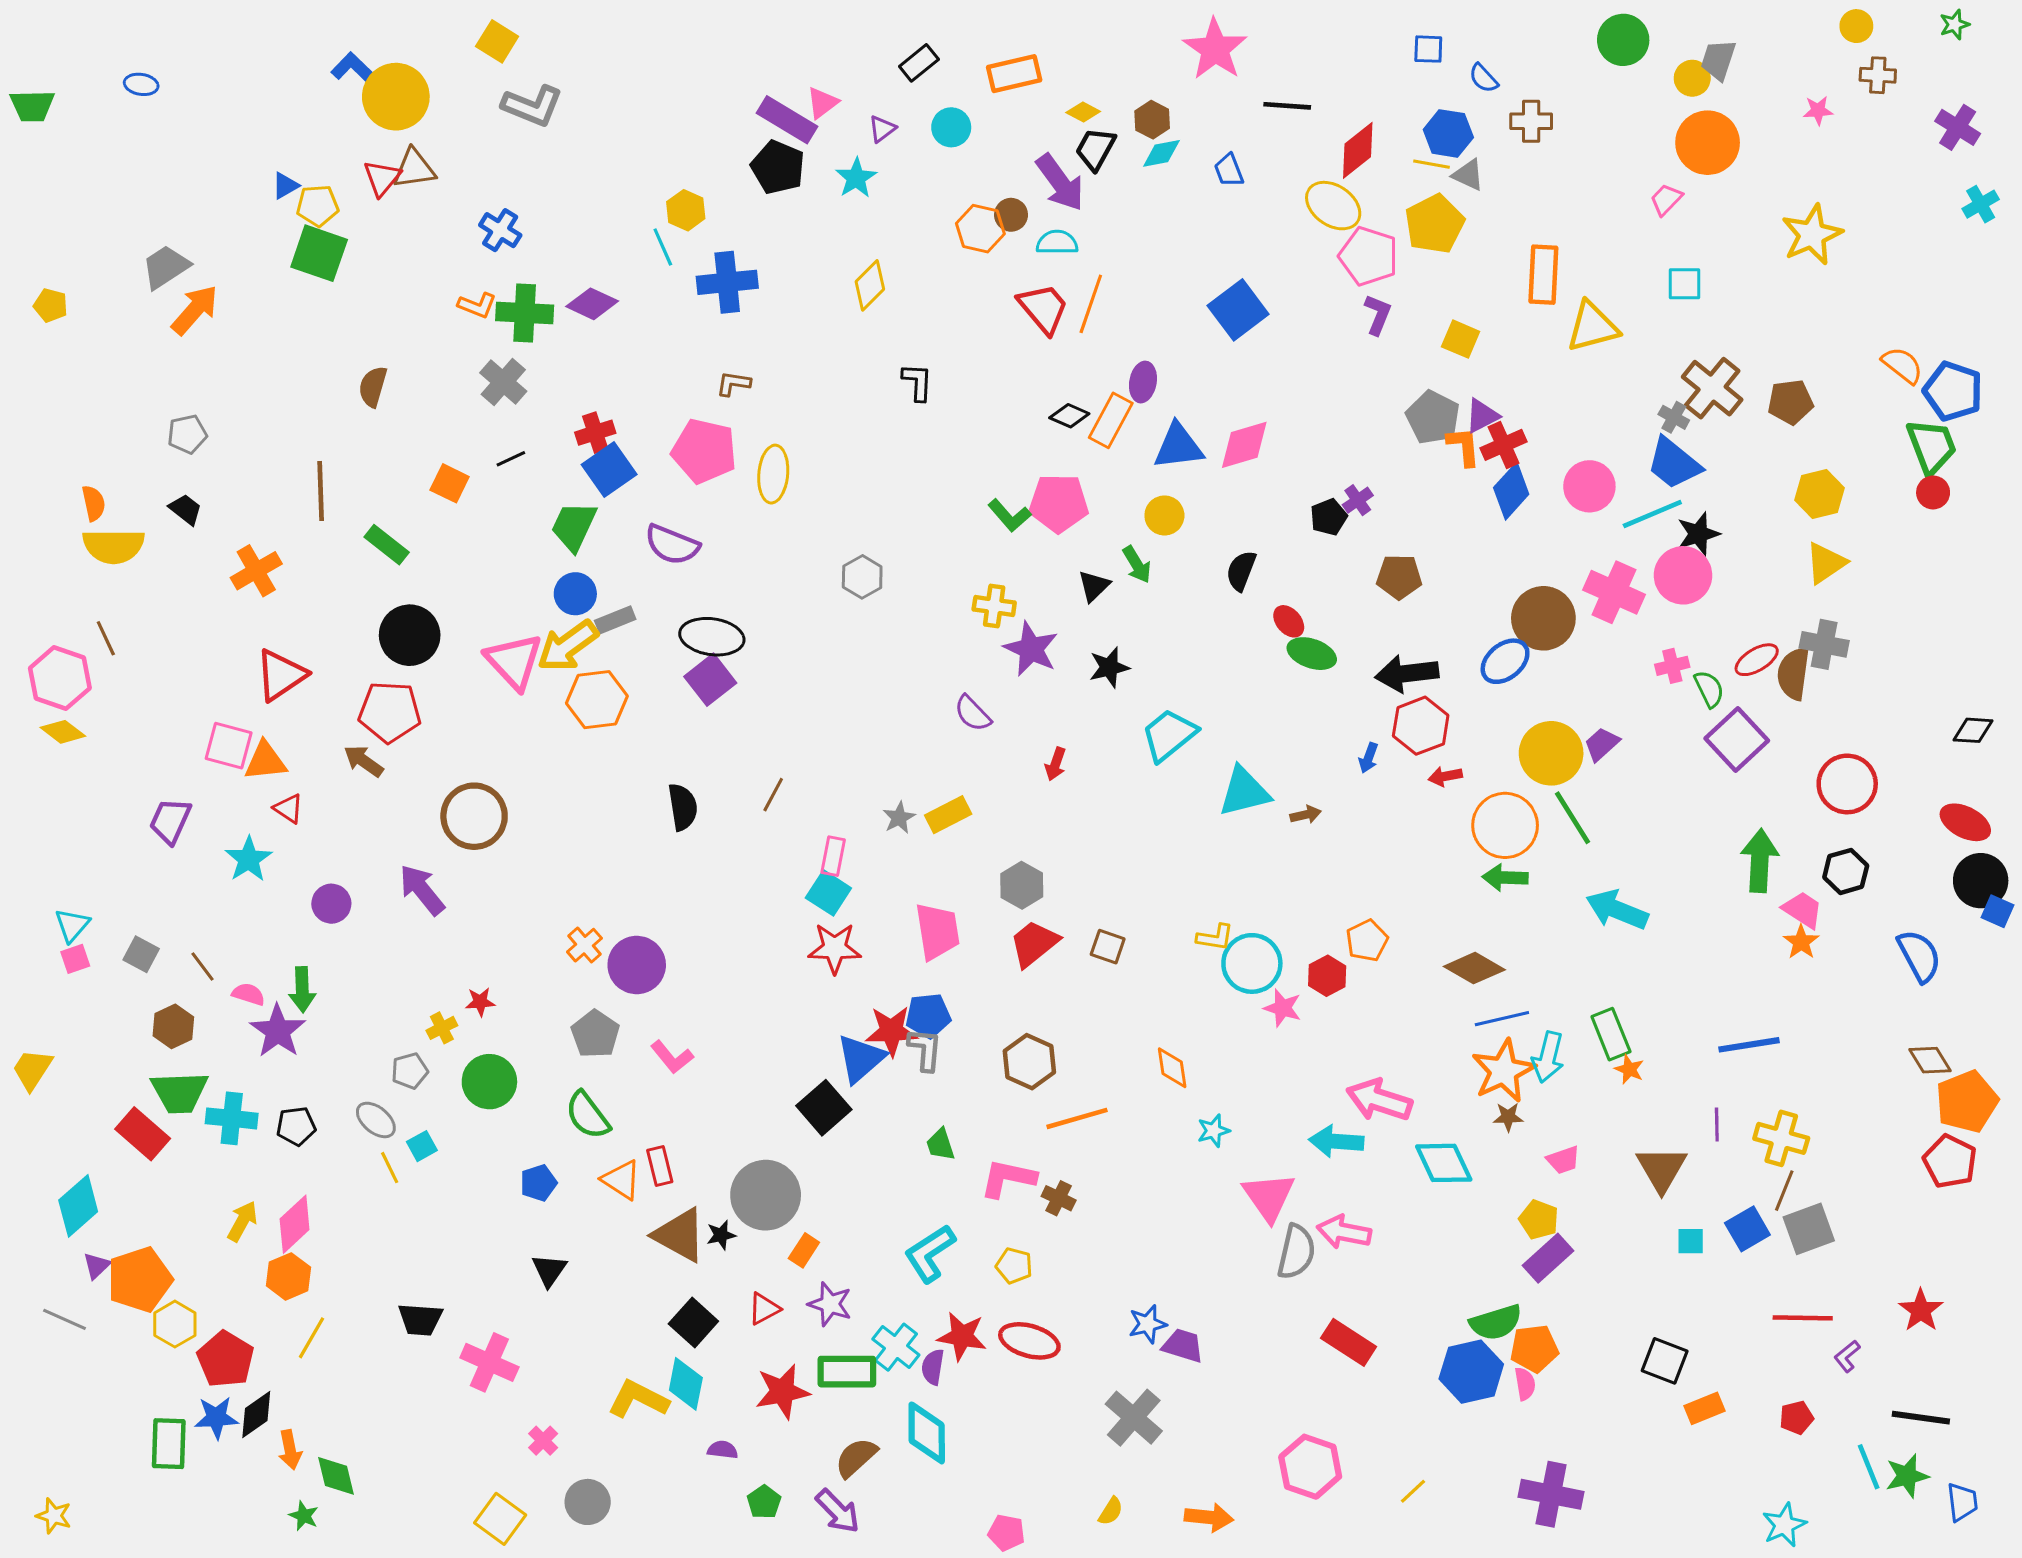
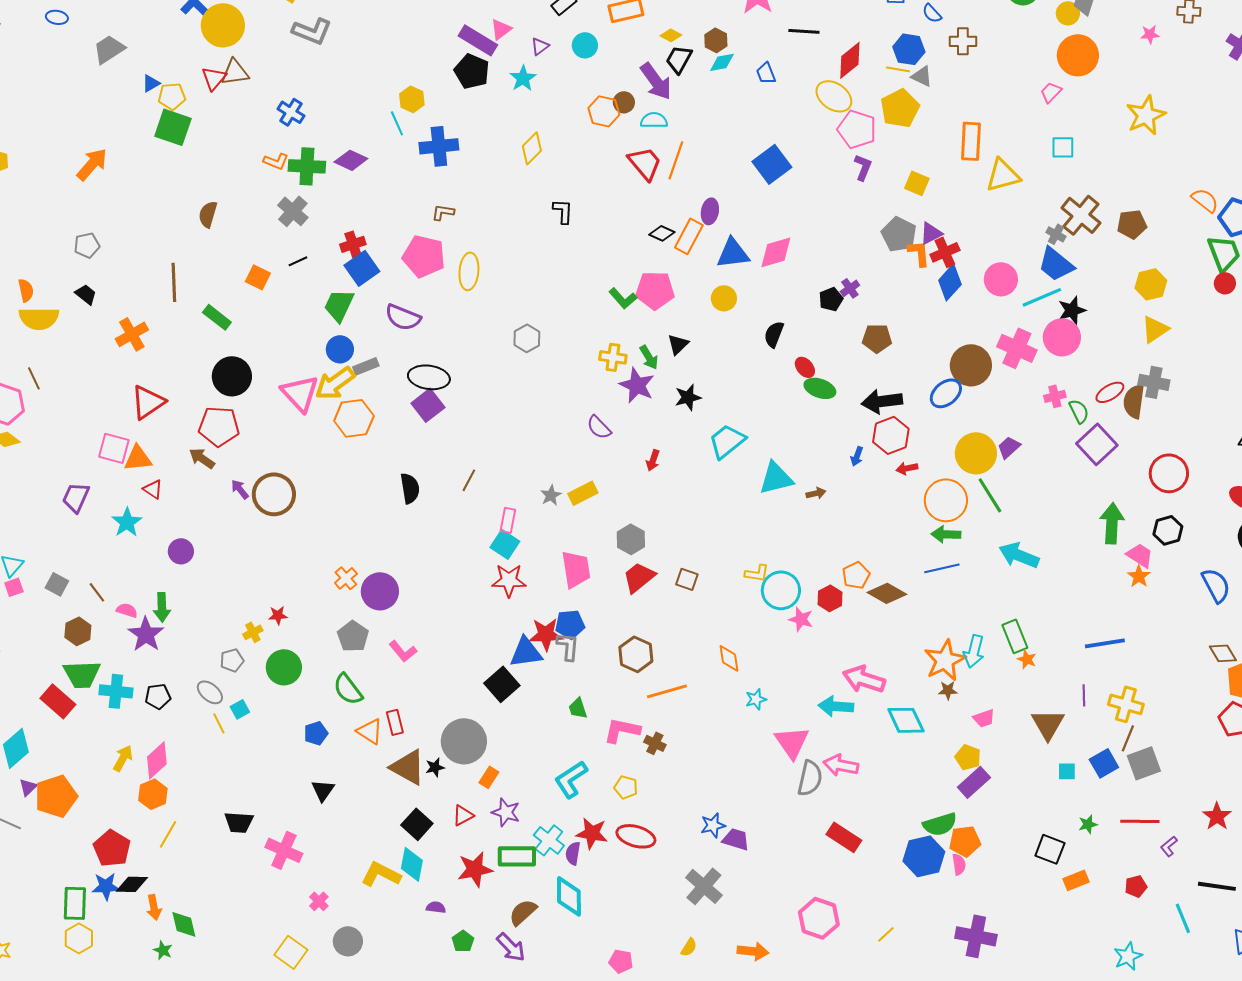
gray trapezoid: (166, 267) -> (109, 49), moved
green arrow: (1137, 565) -> (649, 357), moved
purple arrow: (422, 890) -> (240, 489), moved, size x0.6
brown diamond: (1474, 968) -> (887, 593), moved
blue line: (1502, 1019) -> (942, 568), moved
blue triangle: (861, 1059) -> (526, 652), turned 33
yellow hexagon: (175, 1324) -> (79, 938), moved
black diamond: (256, 1415) -> (132, 884), turned 36
green star: (1907, 1476) -> (1088, 824), moved, size x0.7

